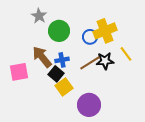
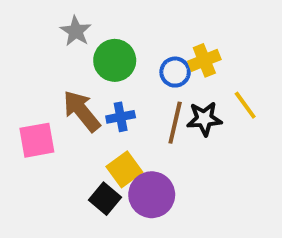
yellow cross: (105, 31) -> (204, 60), size x0.7
brown line: (90, 63) -> (175, 123), turned -45
black square: (56, 74) -> (105, 199), moved
purple circle: (89, 105) -> (152, 195), moved

